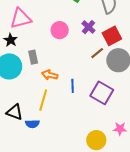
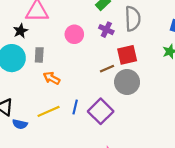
purple cross: (88, 27) -> (106, 30), moved, turned -32
blue line: (73, 86) -> (75, 107), moved
yellow line: (43, 100) -> (49, 111), moved, turned 35

